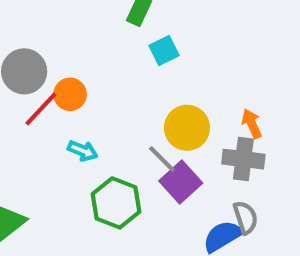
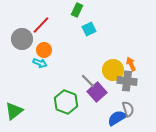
red line: (41, 109) -> (41, 25), moved
yellow circle: (187, 128) -> (113, 70), moved
cyan arrow: (83, 151) -> (40, 63), moved

